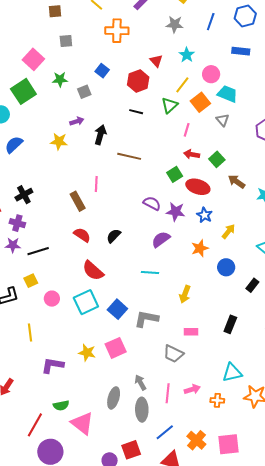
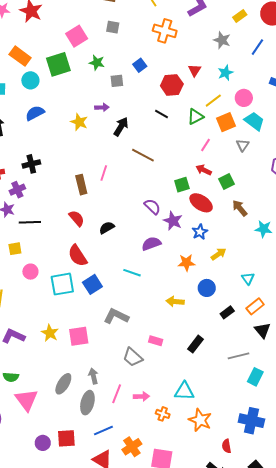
purple cross: (17, 223) -> (17, 190), turned 35
yellow arrow: (185, 294) -> (175, 302), moved, turned 60
blue square: (117, 309) -> (92, 284), moved

